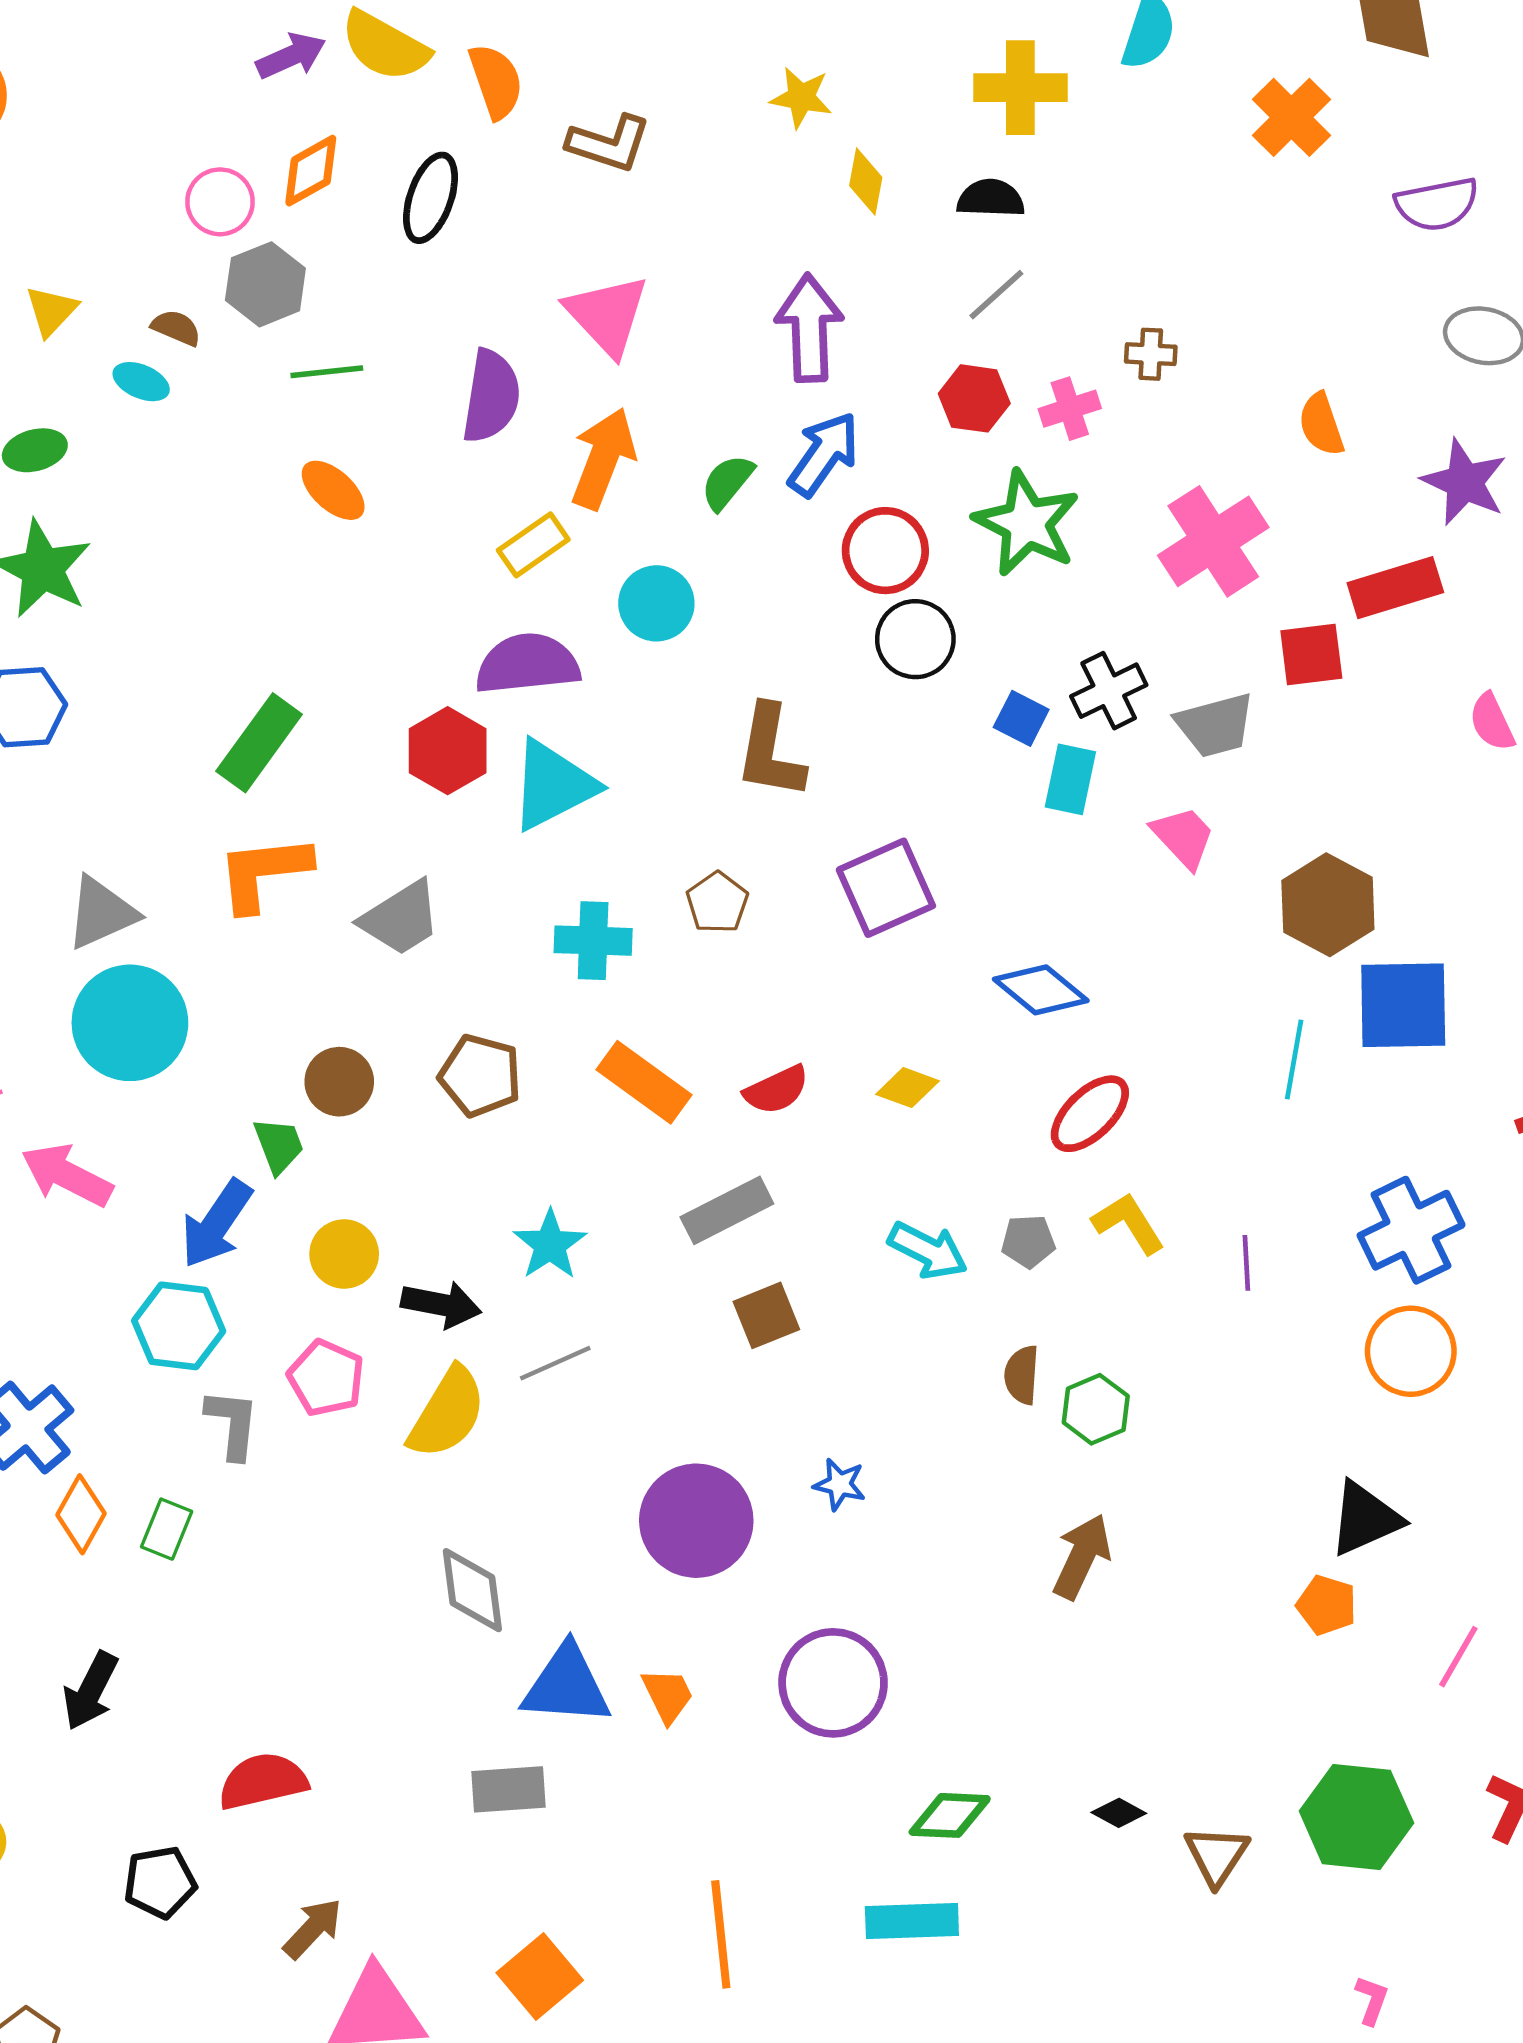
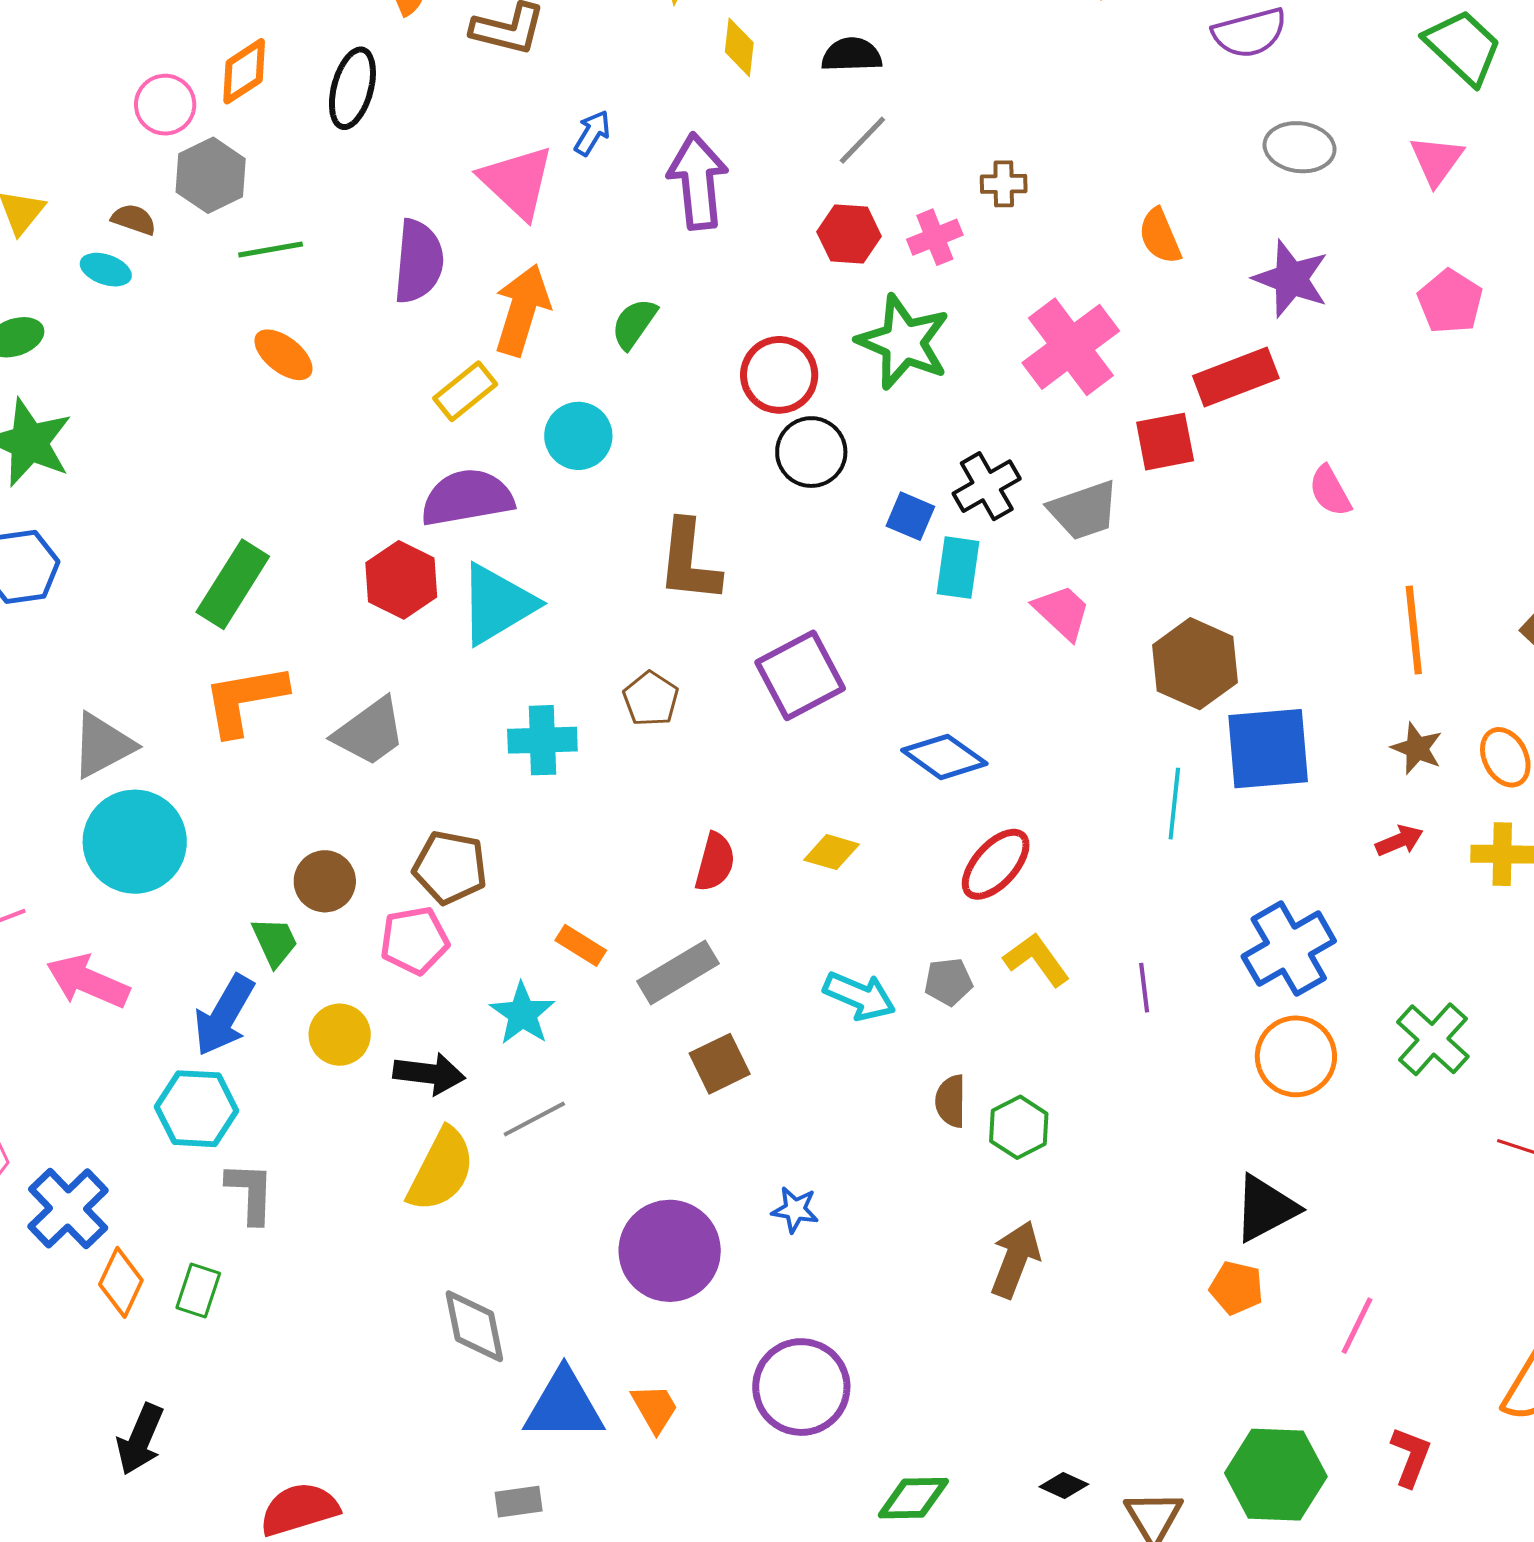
blue arrow: (824, 454) -> (592, 133), moved, size x0.6
orange rectangle: (644, 1082) -> (581, 945), moved, size x0.6
red semicircle: (776, 1090) -> (715, 862), turned -46
pink pentagon: (326, 1378) -> (414, 940), moved, turned -30
gray rectangle: (508, 1789) -> (519, 1502), size x0.7

